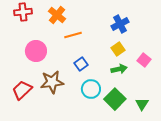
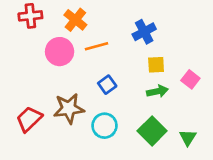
blue cross: (120, 24) -> (144, 32), moved
yellow square: (118, 49) -> (156, 65), turned 32
pink circle: (36, 51) -> (60, 52), moved
cyan circle: (91, 89) -> (105, 126), moved

